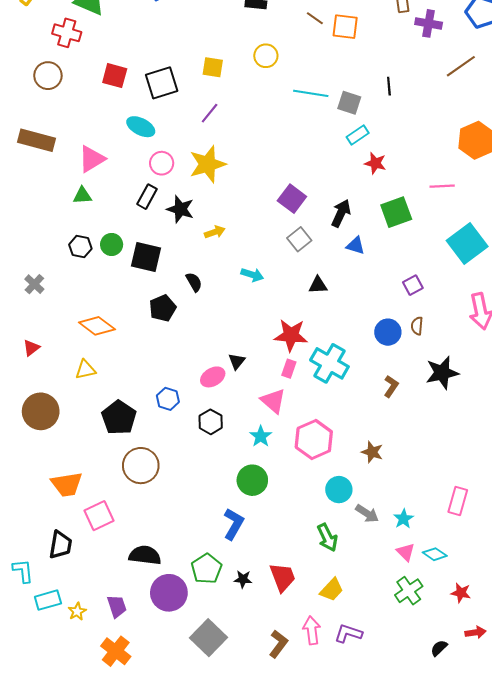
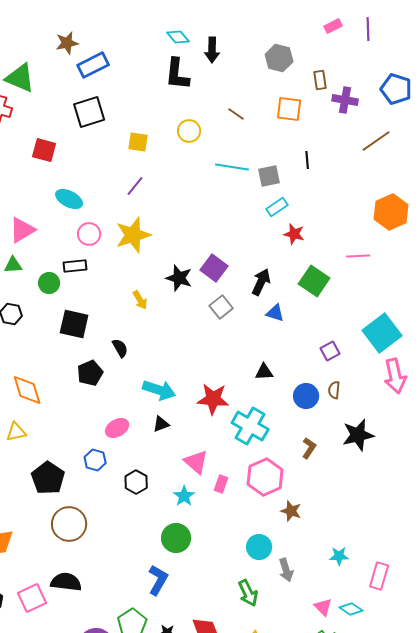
brown line: (315, 18) -> (236, 114), moved
orange square: (345, 27) -> (289, 109), moved
black square: (162, 83) -> (89, 112), moved
gray square: (349, 103) -> (269, 176), turned -30
black rectangle: (147, 197) -> (75, 266), turned 55
black star: (180, 209) -> (179, 278), moved
green square: (396, 212) -> (314, 281), turned -36
yellow arrow: (215, 232) -> (140, 300), turned 78
cyan square: (467, 243) -> (382, 333), moved
green circle: (112, 245) -> (49, 283), moved
cyan arrow: (252, 275) -> (159, 390), moved, size x1.5
black triangle: (318, 285) -> (264, 372), moved
orange diamond: (97, 326) -> (27, 390), turned 36
black triangle: (237, 361) -> (161, 424), turned 30
pink rectangle: (289, 369) -> (221, 484), moved
pink ellipse: (213, 377) -> (117, 428), moved
pink hexagon: (314, 439) -> (265, 477), moved
pink rectangle: (458, 501) -> (379, 576), moved
gray arrow: (367, 514) -> (286, 570), turned 40
pink square: (99, 516) -> (32, 598), moved
cyan star: (404, 519) -> (339, 556), moved, turned 30
black semicircle: (145, 555) -> (66, 582), moved

